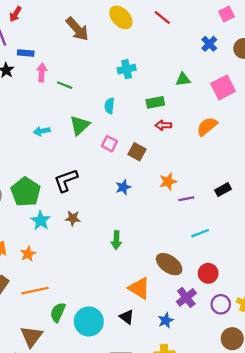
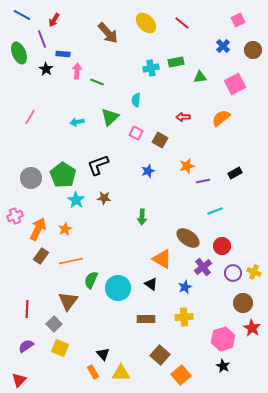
green rectangle: (155, 102) -> (176, 62), moved

